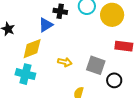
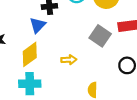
gray square: (96, 65) -> (100, 36), moved, turned 30

